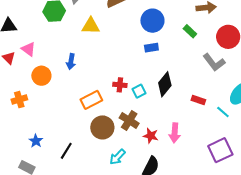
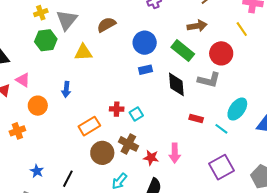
green rectangle: (190, 31) -> (183, 51), size x1.6
gray L-shape: (214, 62) -> (209, 80), turned -35
black diamond: (165, 84) -> (176, 84), moved, turned -40

